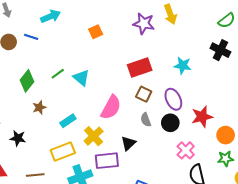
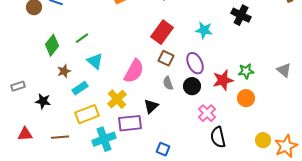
red rectangle: (140, 68) -> (162, 32), turned -35
cyan triangle: (81, 78) -> (95, 61), moved
cyan rectangle: (68, 121) -> (80, 88), moved
green star: (226, 159) -> (246, 71), moved

